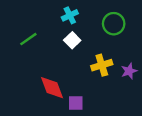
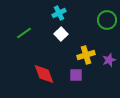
green circle: (114, 24) -> (107, 20), moved
purple square: (76, 103) -> (76, 75), moved

